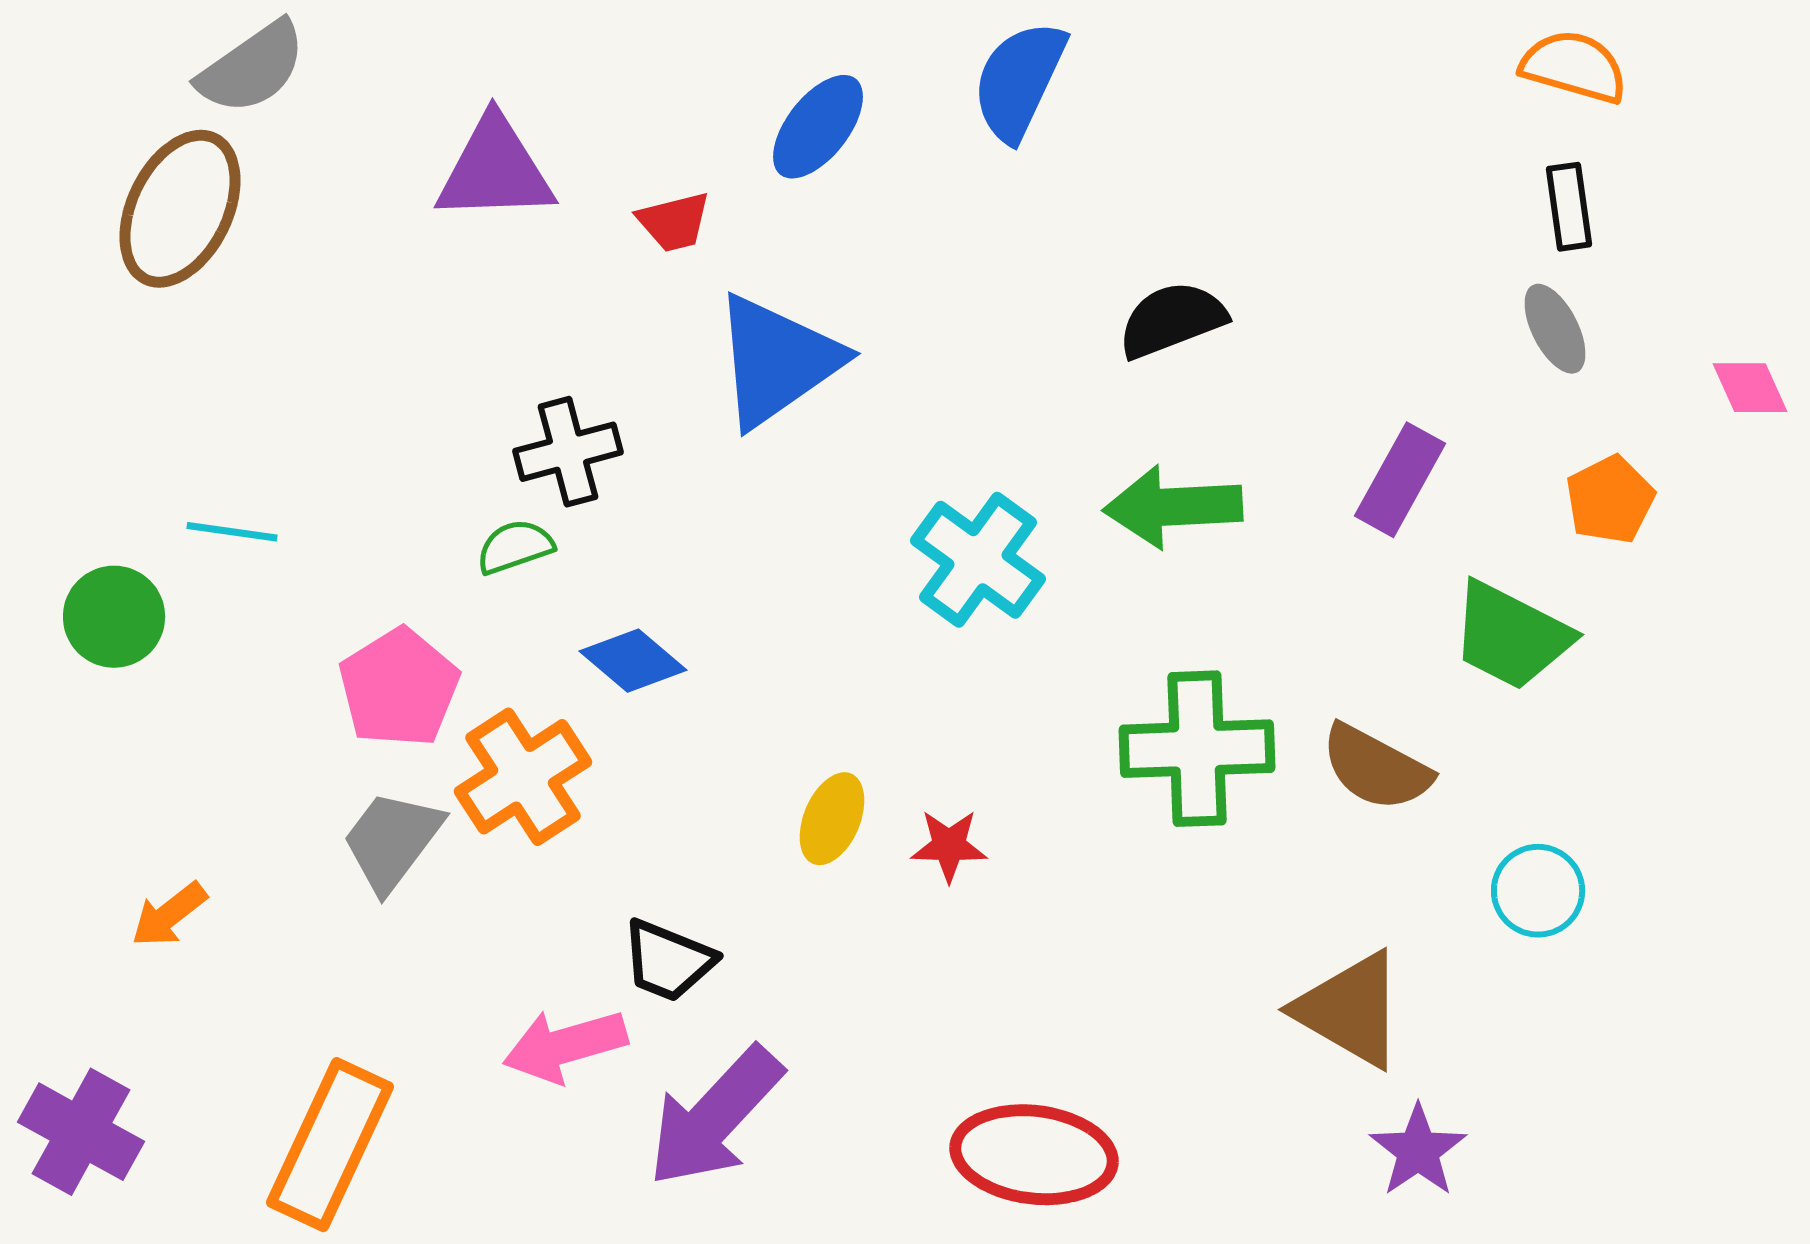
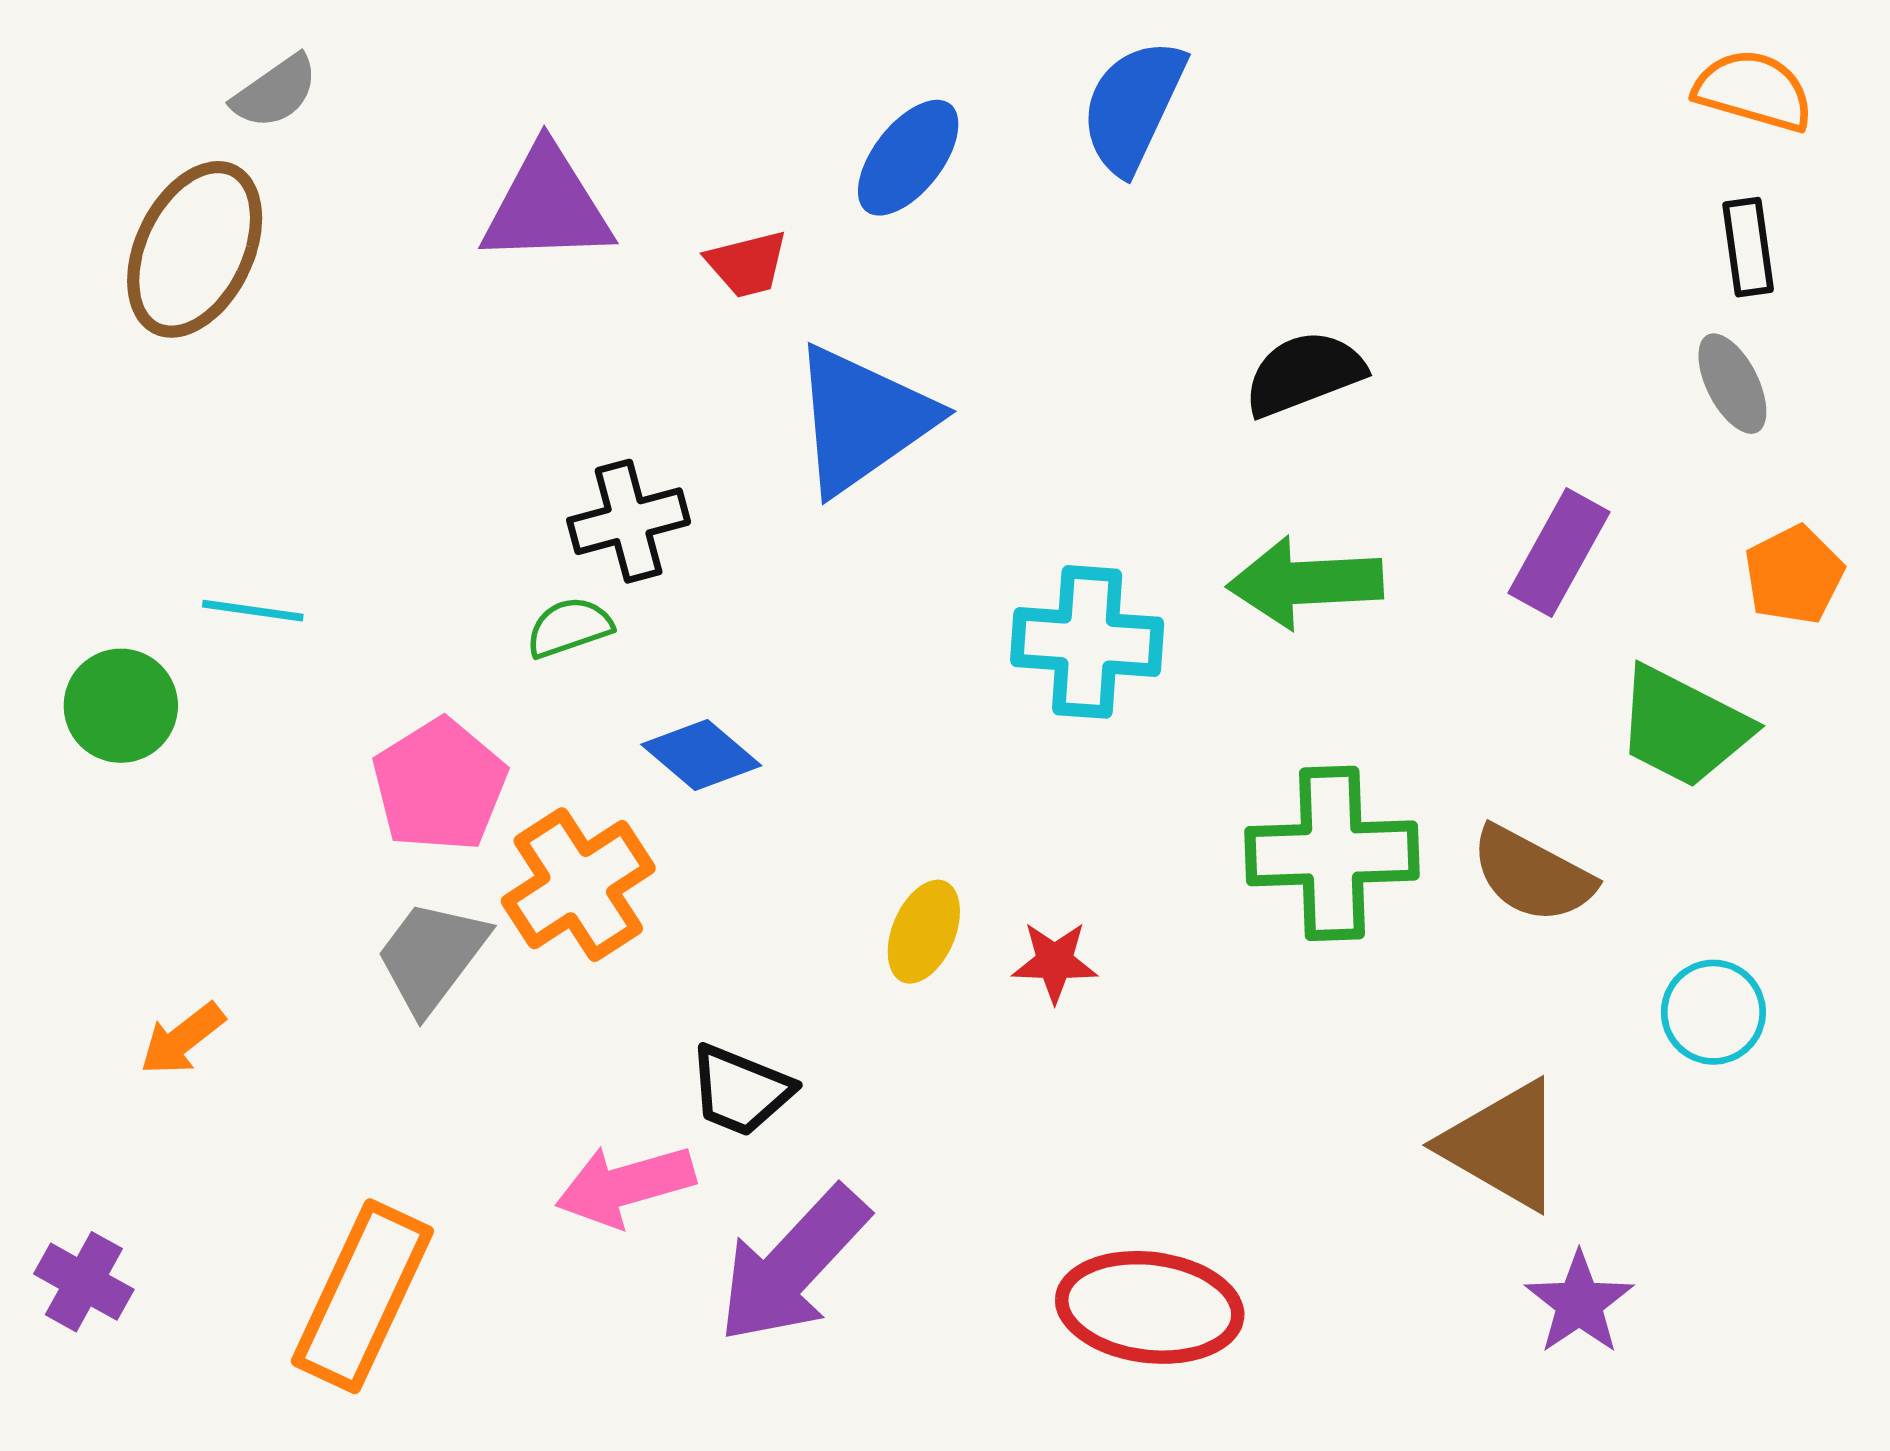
gray semicircle: (252, 68) -> (275, 92), size x0.7
cyan cross: (978, 560) -> (1087, 642), turned -32
purple cross: (81, 1132) -> (84, 1282), size x0.7

